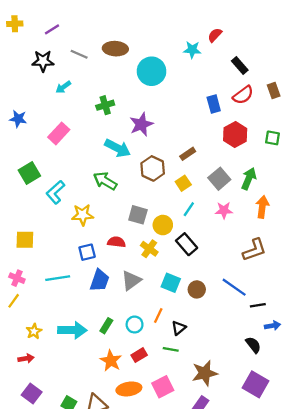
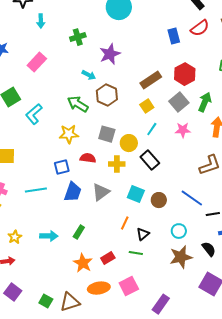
cyan arrow: (63, 87) -> (41, 21), turned -56
red hexagon: (235, 135) -> (185, 74), moved
cyan arrow: (118, 148) -> (89, 75), size x0.6
brown rectangle: (188, 154) -> (151, 80), size x1.5
brown hexagon: (153, 168) -> (107, 95), moved
yellow star: (83, 215) -> (69, 134), moved
yellow cross: (149, 249) -> (117, 164), turned -35
cyan circle: (135, 325) -> (179, 231), moved
cyan arrow: (72, 330) -> (49, 236), size x0.7
brown star: (205, 373) -> (181, 257), moved

